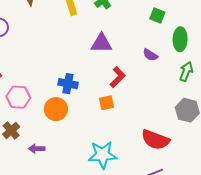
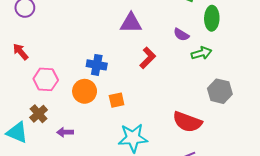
green arrow: (186, 72) -> (202, 53), moved, turned 54
orange square: (107, 103) -> (117, 100), moved

